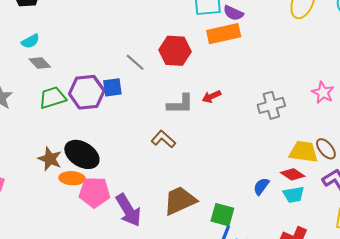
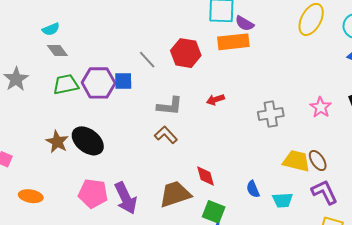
gray L-shape: (180, 104) -> (170, 106), moved
red diamond: (293, 174) -> (206, 176), moved, turned 35
orange ellipse: (72, 178) -> (31, 196), moved
blue semicircle: (261, 186) -> (253, 189), turned -66
pink pentagon: (95, 192) -> (93, 194), moved

